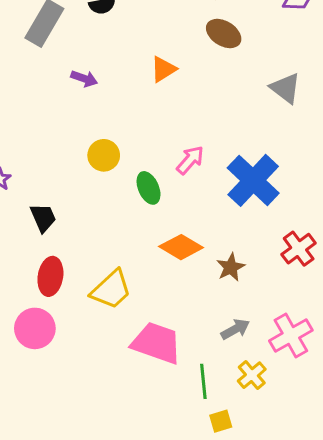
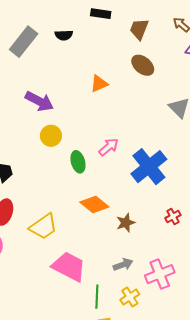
purple arrow: (84, 79) -> (39, 101), moved, size x1.6
red cross: (299, 249) -> (173, 217), size x0.7

